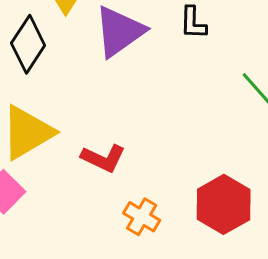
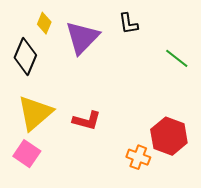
orange cross: (142, 217) -> (138, 157), moved

